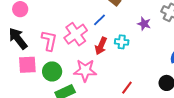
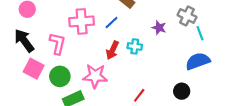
pink cross: (76, 34) -> (82, 21), moved, turned 30
pink square: (27, 65) -> (34, 69), turned 30

